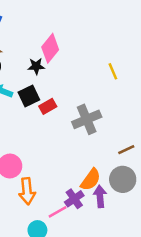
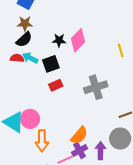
pink diamond: (50, 48) -> (78, 40), moved
red rectangle: (48, 106) -> (56, 85), moved
orange semicircle: (91, 180) -> (79, 135), moved

